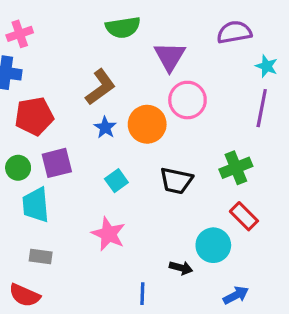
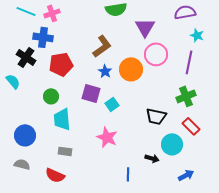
cyan star: (267, 66) -> (197, 35), moved
purple line: (262, 108) -> (189, 62), moved
purple square: (57, 163) -> (91, 93), moved, turned 30
black trapezoid: (176, 181) -> (156, 116), moved

